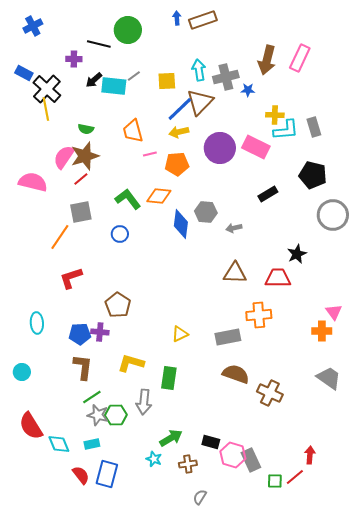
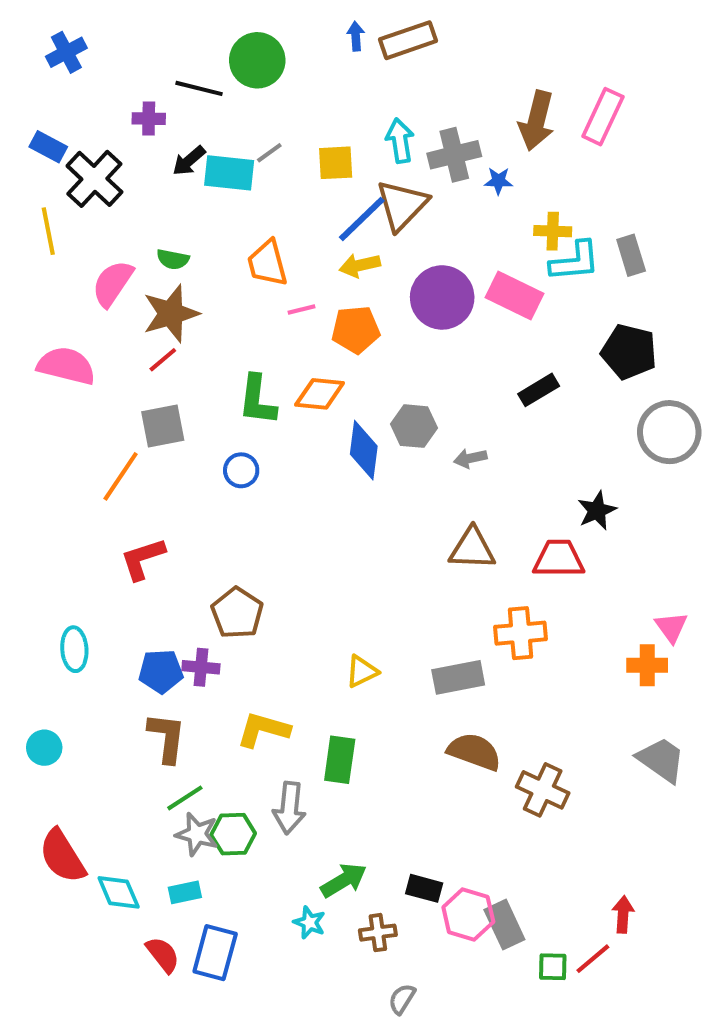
yellow line: (46, 109) -> (48, 231), moved
pink semicircle: (64, 157) -> (113, 283), moved
green L-shape: (128, 199) -> (257, 400), turned -136

